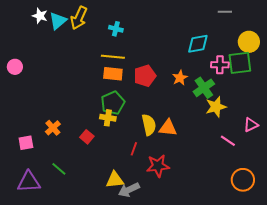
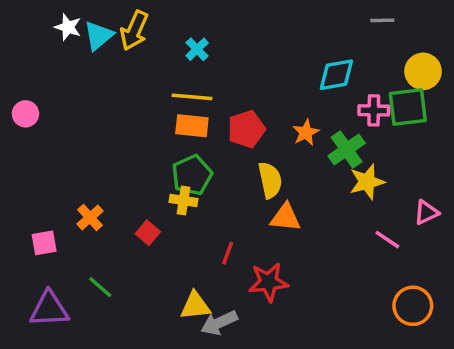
cyan cross: (116, 29) -> (197, 49), turned 32
yellow semicircle: (149, 125) -> (270, 180), moved

